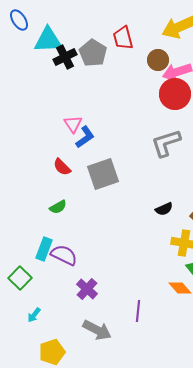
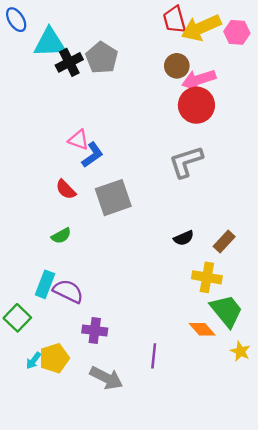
red trapezoid: (123, 38) -> (174, 20), moved
pink triangle: (73, 124) -> (79, 140), turned -36
purple cross: (87, 289) -> (95, 331), turned -35
yellow pentagon: (52, 352) -> (54, 358), moved

